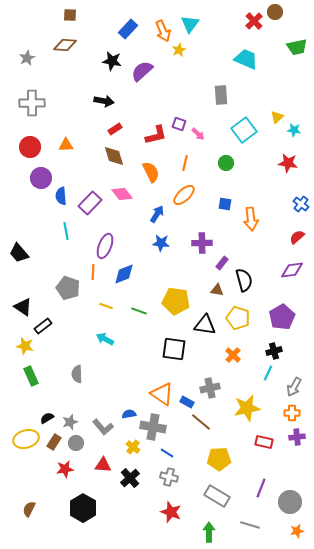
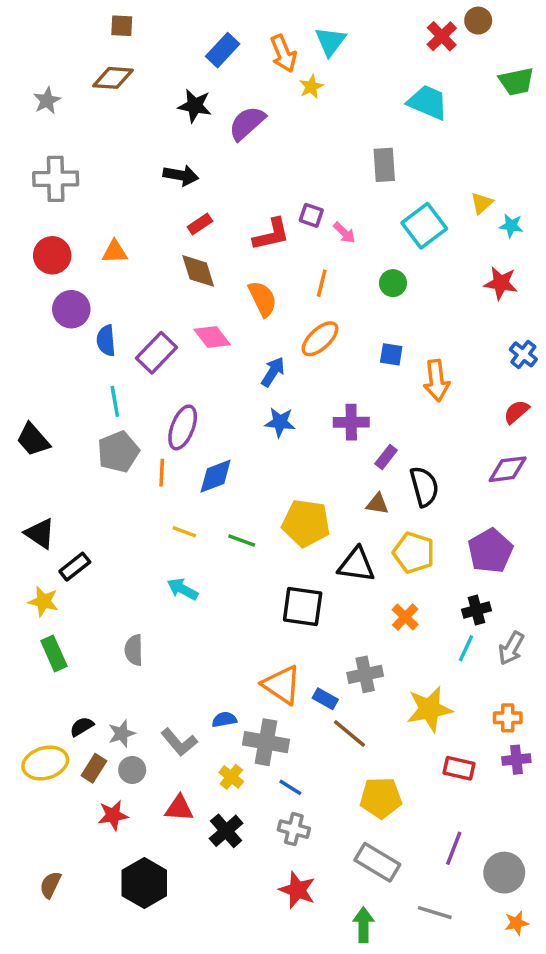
gray pentagon: (68, 288) -> (118, 452), moved, turned 30
gray arrow: (294, 387) -> (511, 648), moved

